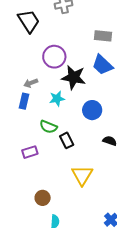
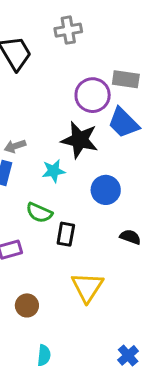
purple circle: (54, 57) -> (93, 95), moved
black rectangle: (67, 140) -> (66, 234), turned 35
brown circle: (43, 198) -> (27, 305), moved

